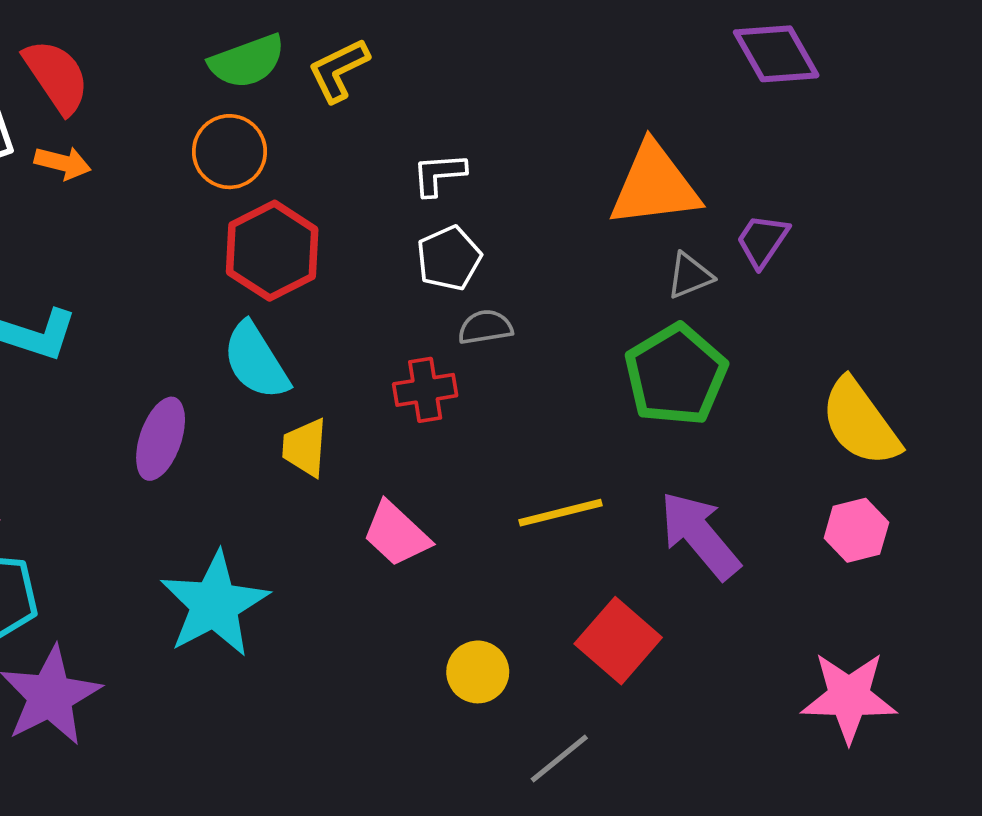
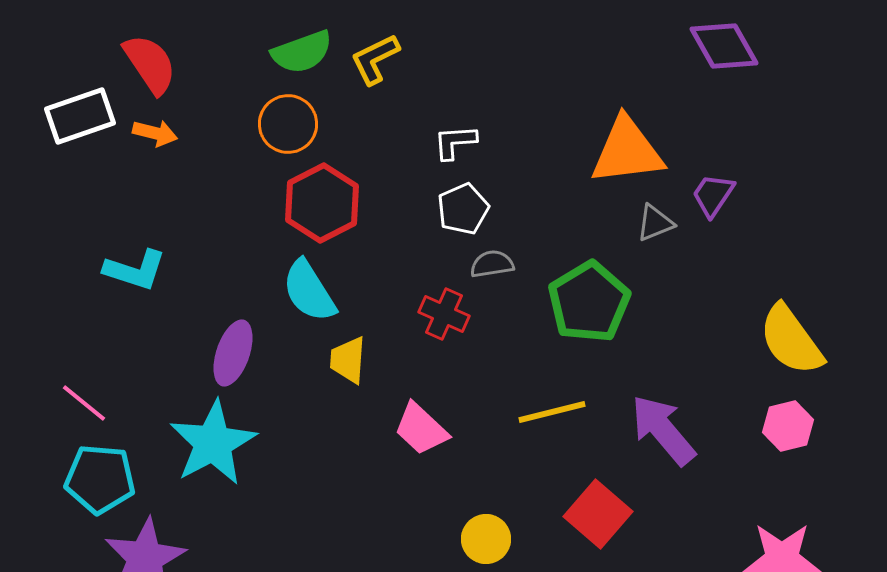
green pentagon: (676, 375) -> (589, 302), moved
red cross: (425, 390) -> (444, 314), turned 33
cyan star: (214, 604) -> (213, 443), moved

